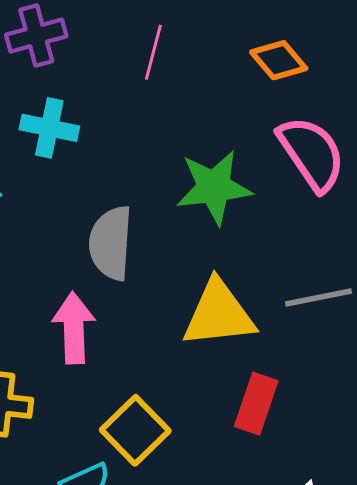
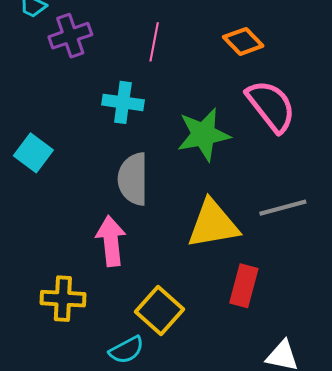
cyan cross: (49, 128) -> (123, 102), moved

